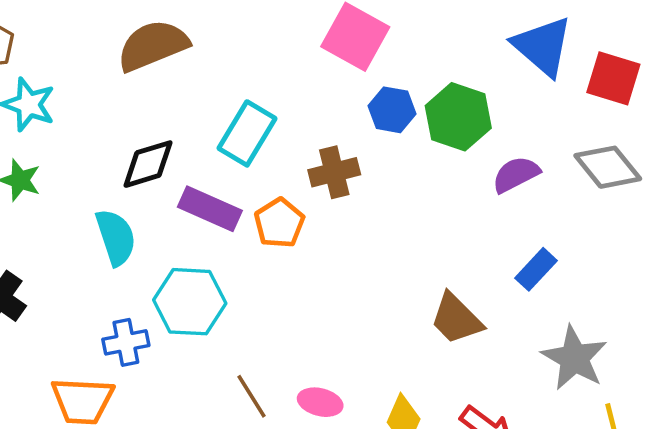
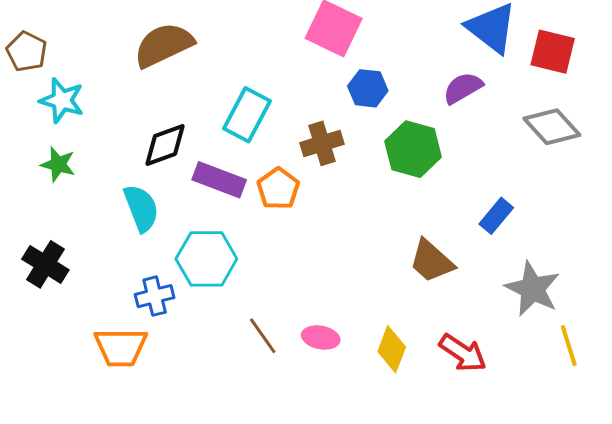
green hexagon: (458, 117) -> (413, 149), moved
purple semicircle: (516, 174) -> (463, 88), moved

